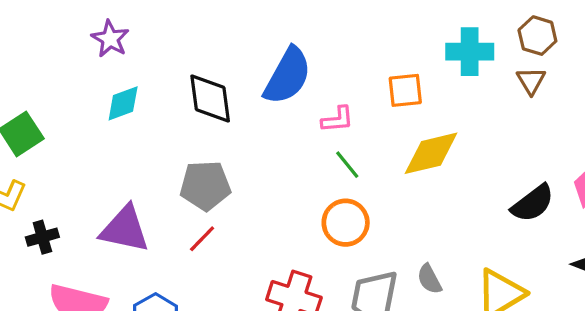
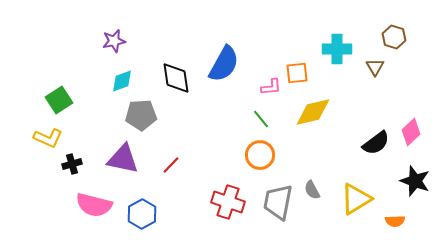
brown hexagon: (537, 36) -> (394, 37), moved
purple star: (110, 39) -> (114, 41), turned 30
pink L-shape: (338, 119) -> (271, 87), moved
gray pentagon: (205, 186) -> (141, 115), moved

